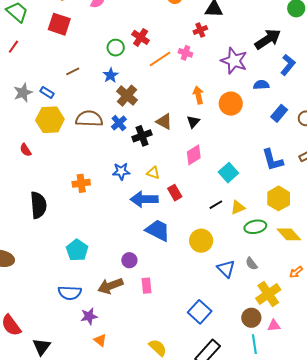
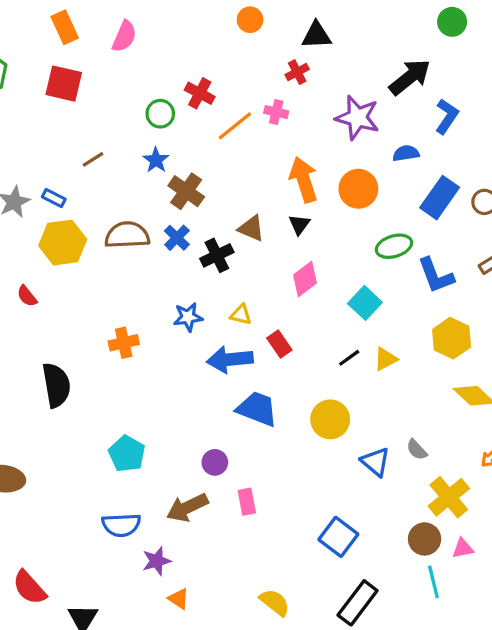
orange arrow: (198, 95) -> (304, 180), size x1.5
blue rectangle: (279, 113) -> (440, 198), size x1.4
green ellipse: (255, 227) -> (394, 246), moved

